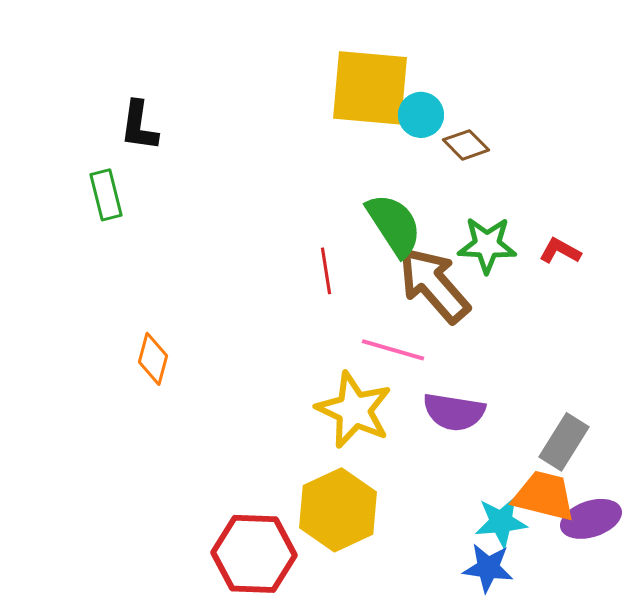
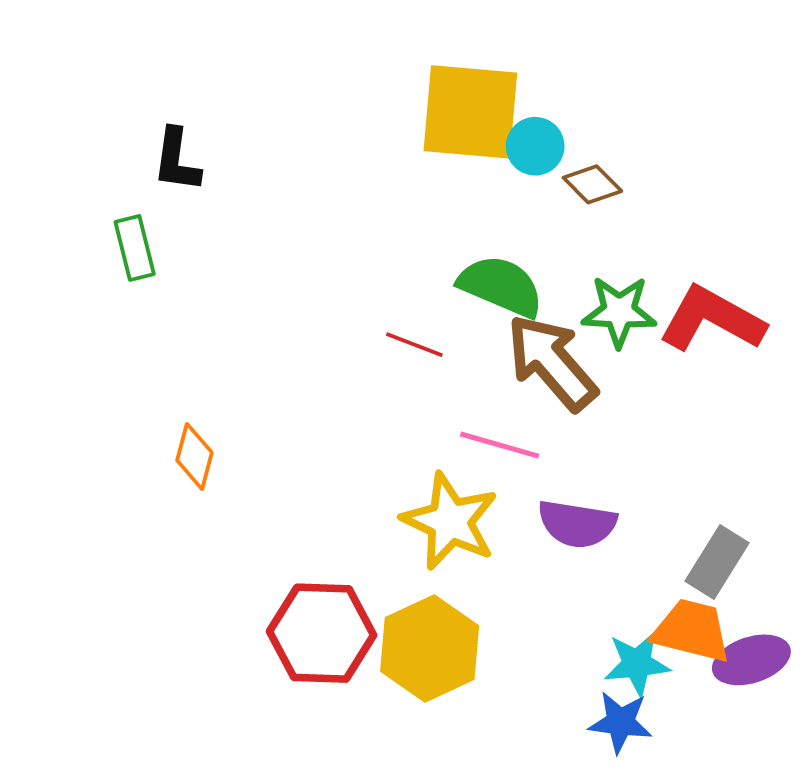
green semicircle: (394, 225) -> (501, 286), turned -34
red L-shape: (560, 251) -> (712, 319), size x2.0
red line: (326, 271) -> (414, 345), turned -60
red hexagon: (254, 554) -> (322, 633), moved

